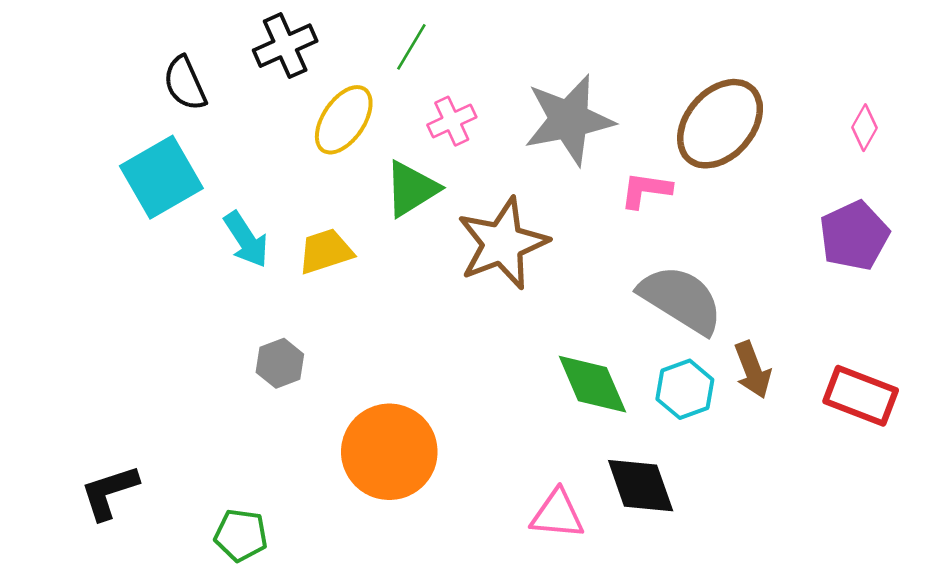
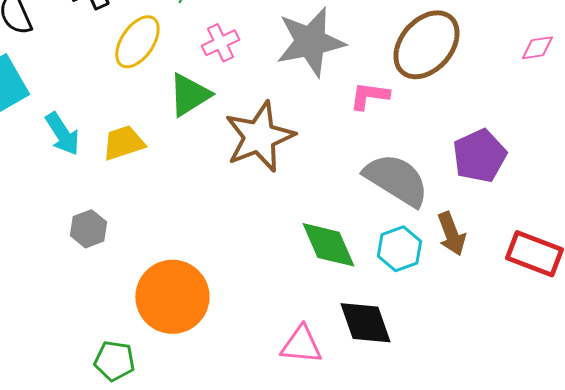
pink diamond: (865, 128) -> (537, 48), turned 52
purple pentagon: (854, 236) -> (479, 156), moved
green pentagon: (241, 535) -> (114, 361), moved

